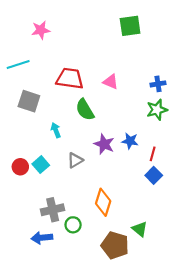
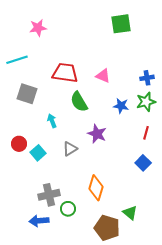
blue star: (130, 141) -> (121, 106), moved
red line: (153, 154) -> (146, 133), moved
red circle: (20, 167) -> (19, 144), moved

